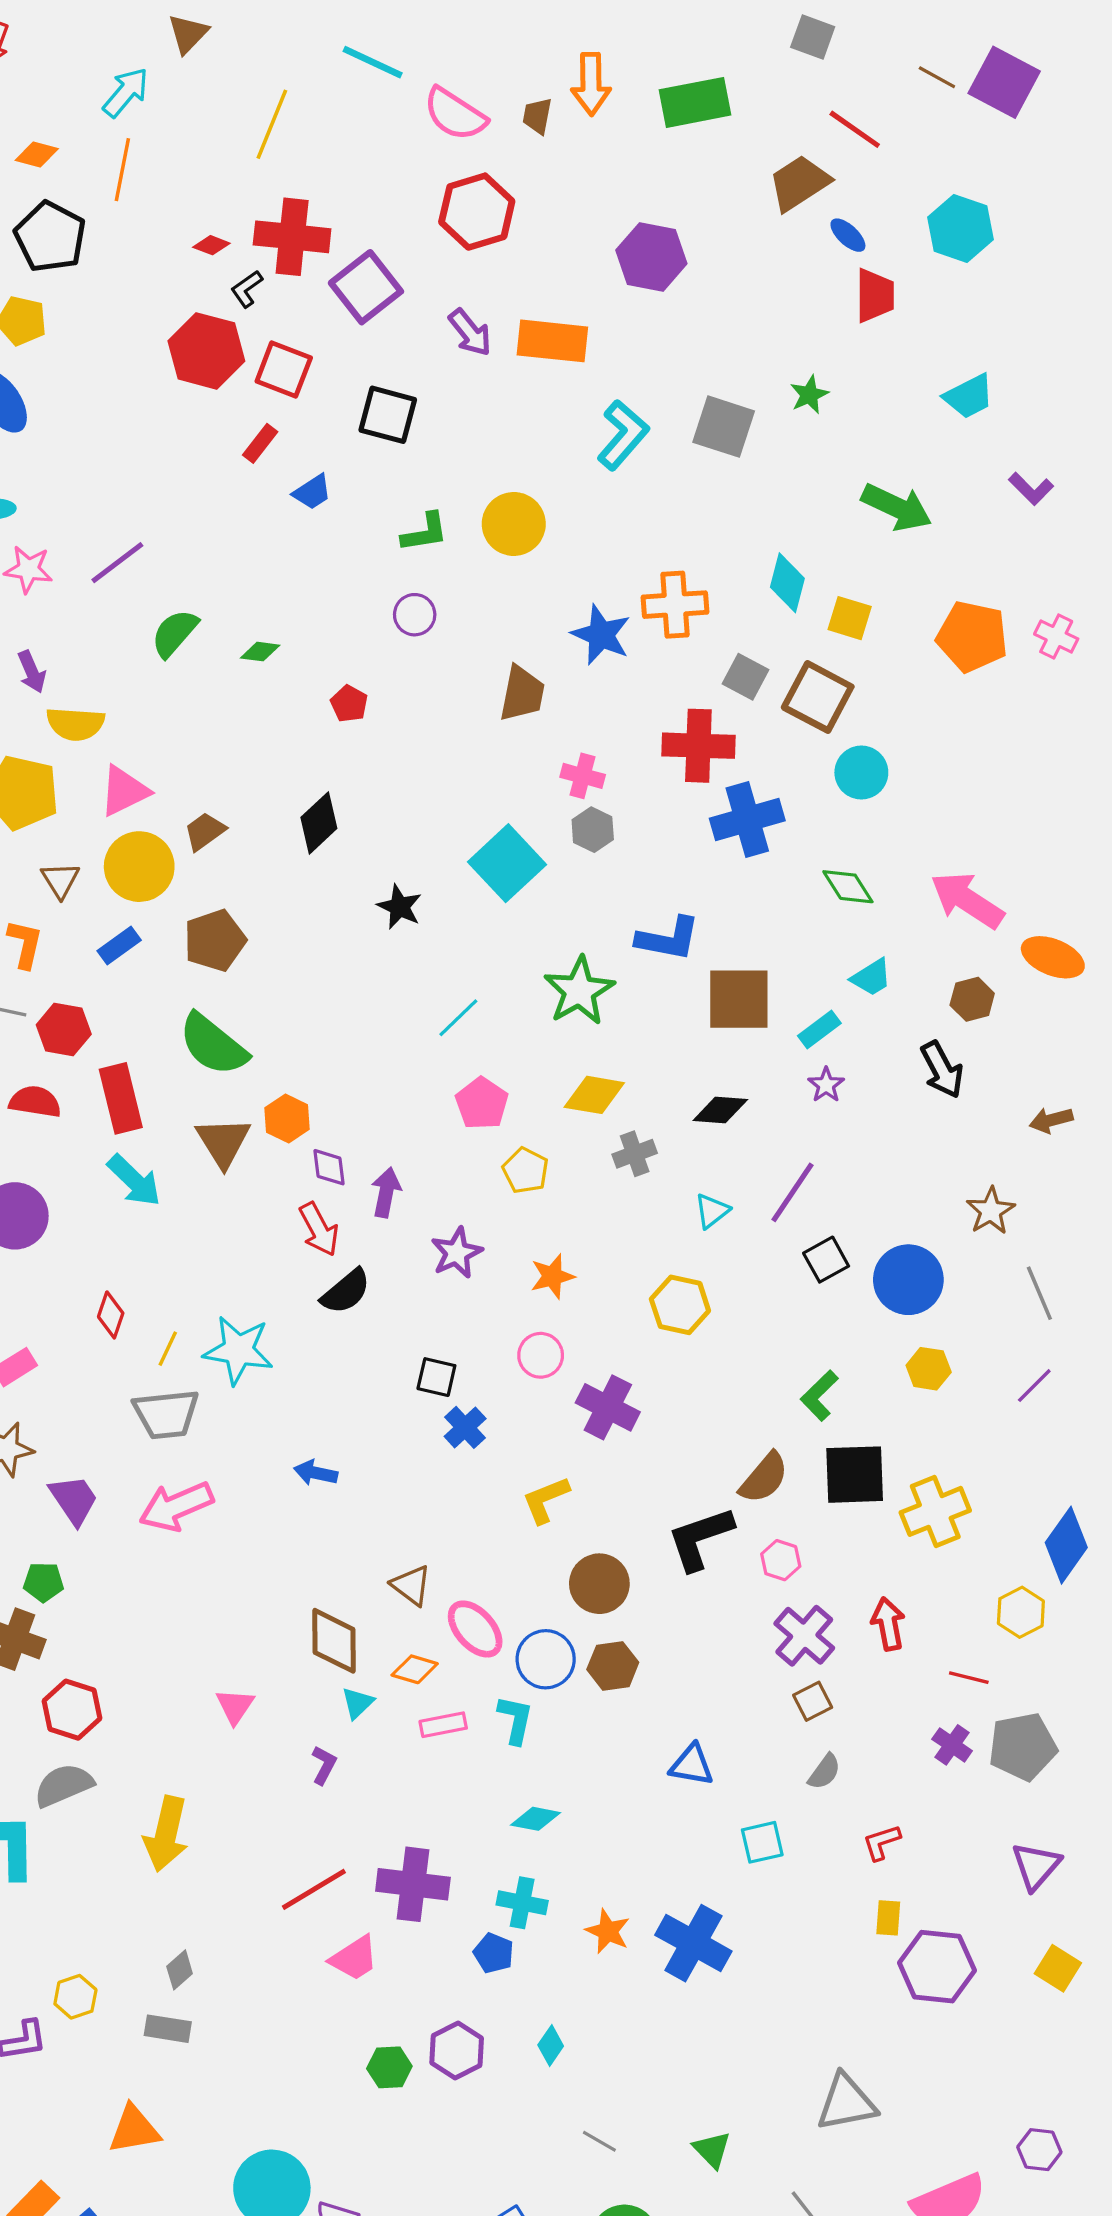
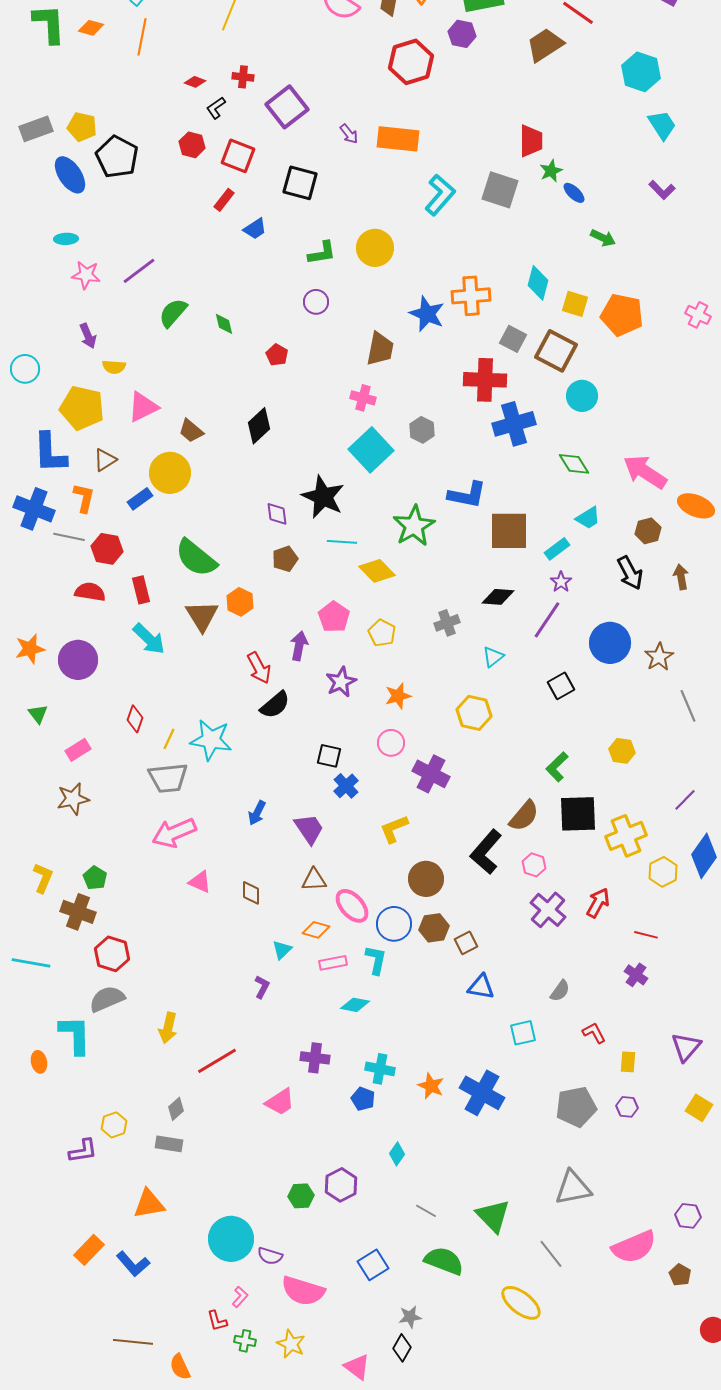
red hexagon: (477, 212) -> (411, 62), moved
blue ellipse: (848, 235) -> (574, 193), moved
black pentagon: (50, 237) -> (117, 157), moved
red cross: (292, 237) -> (243, 77), size x0.5
purple hexagon: (651, 257) -> (462, 34), moved, size x0.7
red trapezoid: (875, 296) -> (531, 141), moved
purple arrow: (470, 333) -> (349, 134), size x0.7
red hexagon: (206, 351) -> (192, 145), size x0.6
cyan trapezoid: (969, 396) -> (662, 125), moved, turned -96
purple L-shape: (1031, 489) -> (662, 190), moved
green arrow: (897, 507) -> (603, 238), size x0.6
orange pentagon: (972, 636) -> (622, 315), moved
green diamond: (260, 652) -> (224, 324), turned 70
yellow semicircle: (75, 724) -> (114, 367), size x0.7
pink cross: (583, 776) -> (363, 398), moved
brown trapezoid: (205, 831) -> (191, 431), turned -104
yellow circle: (139, 867) -> (170, 473), moved
brown triangle: (60, 880) -> (105, 460), turned 30
black star: (400, 907) -> (323, 497), moved, size x1.6
brown pentagon: (215, 940) -> (285, 559), moved, size x0.7
cyan line: (458, 1018) -> (342, 542), turned 48
yellow diamond: (594, 1095) -> (377, 571), moved, turned 36
red rectangle: (121, 1098) -> (141, 590), size x0.7
pink pentagon: (482, 1103) -> (334, 617), moved
brown arrow: (1051, 1120) -> (681, 577), moved, turned 95
purple diamond: (329, 1167) -> (277, 514), moved
purple line: (793, 1192) -> (547, 620), moved
blue circle: (908, 1280) -> (610, 643), moved
purple line: (1034, 1386) -> (685, 800), moved
blue arrow: (316, 1473) -> (257, 813), turned -75
purple trapezoid: (74, 1500) -> (309, 829), moved
black L-shape: (700, 1538) -> (486, 852), turned -30
green pentagon: (43, 1582) -> (95, 878), turned 30
brown triangle: (411, 1585) -> (314, 880), turned -40
yellow hexagon: (1021, 1612) -> (663, 872), moved
red arrow: (888, 1624) -> (598, 903), turned 40
brown diamond: (334, 1641) -> (251, 893), moved, size x0.6
brown square: (813, 1701) -> (466, 943), moved
pink triangle: (235, 1706) -> (200, 882), moved, turned -40
gray pentagon: (1023, 1747) -> (576, 1107), moved
cyan diamond: (536, 1819) -> (355, 1005), moved
yellow arrow: (166, 1834) -> (168, 1028), size x0.7
red L-shape: (882, 1842) -> (594, 1033), turned 80
purple cross: (413, 1884) -> (315, 1058), size x0.7
red line: (314, 1889) -> (217, 1061), moved
yellow rectangle: (888, 1918) -> (628, 1062), moved
purple hexagon: (937, 1967) -> (627, 1107), size x0.5
purple hexagon: (457, 2051) -> (341, 1185), moved
green hexagon: (389, 2067) -> (301, 1196), moved
green triangle: (712, 2150) -> (493, 1216), size x1.5

